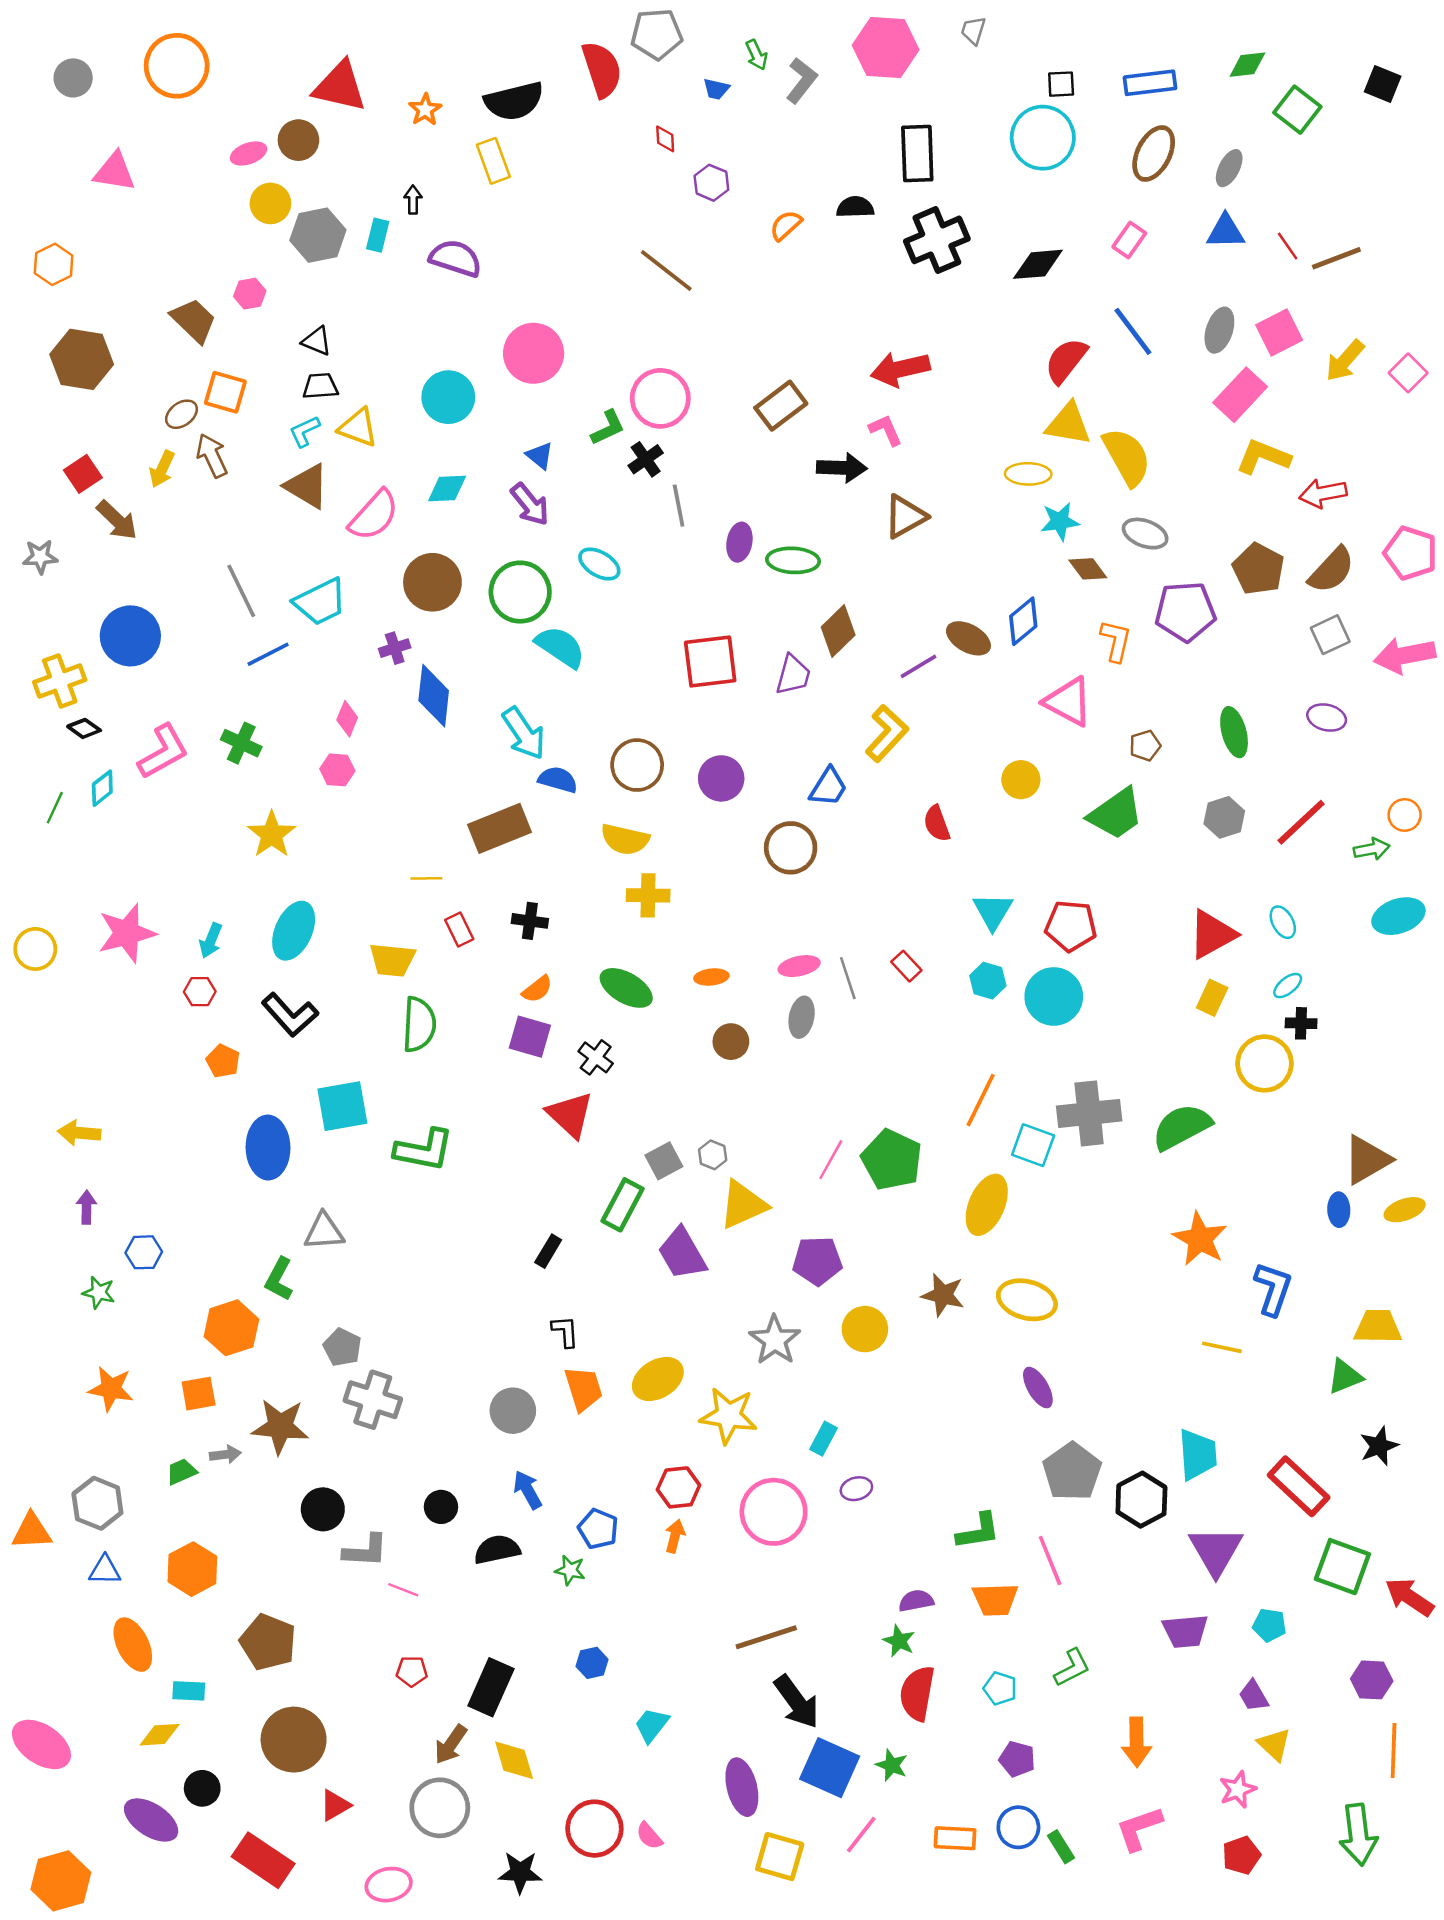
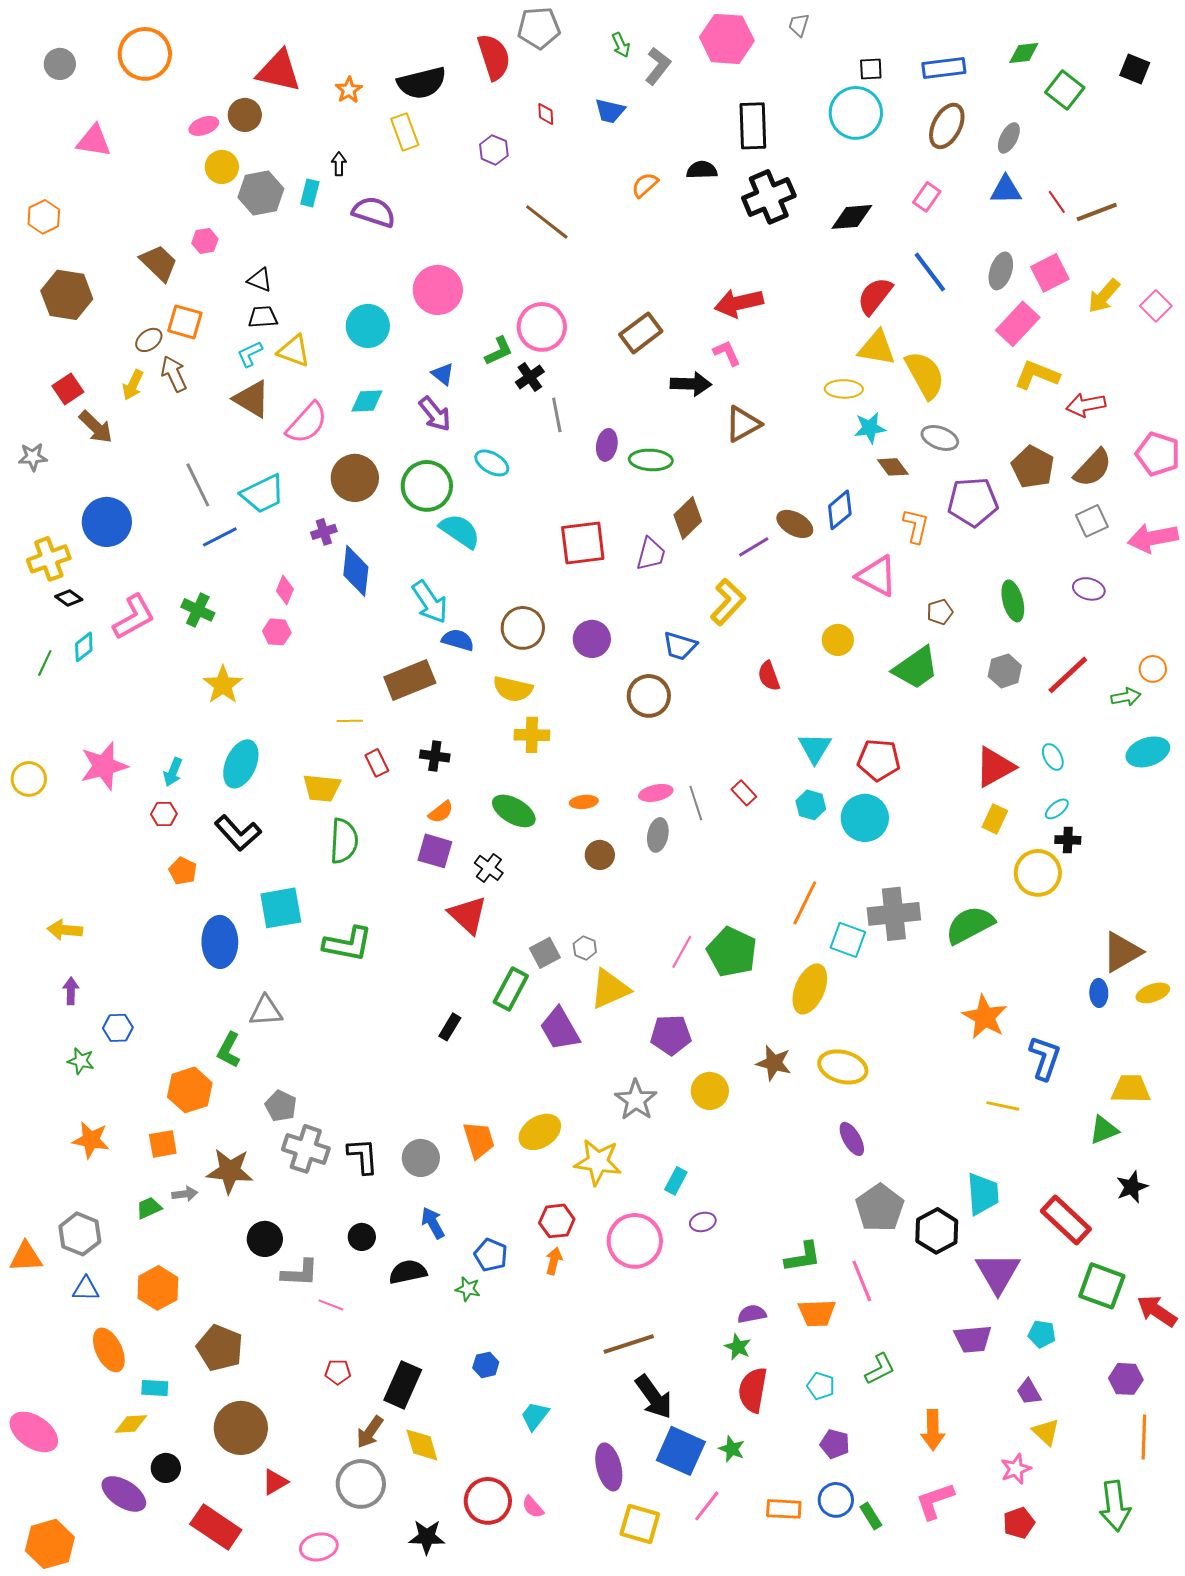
blue trapezoid: (716, 89) -> (610, 111), moved, size x1.4
purple hexagon: (711, 183) -> (494, 150), moved
blue trapezoid: (828, 787) -> (680, 646), turned 75
black L-shape: (565, 1331) -> (363, 1156), moved, size x1.4

